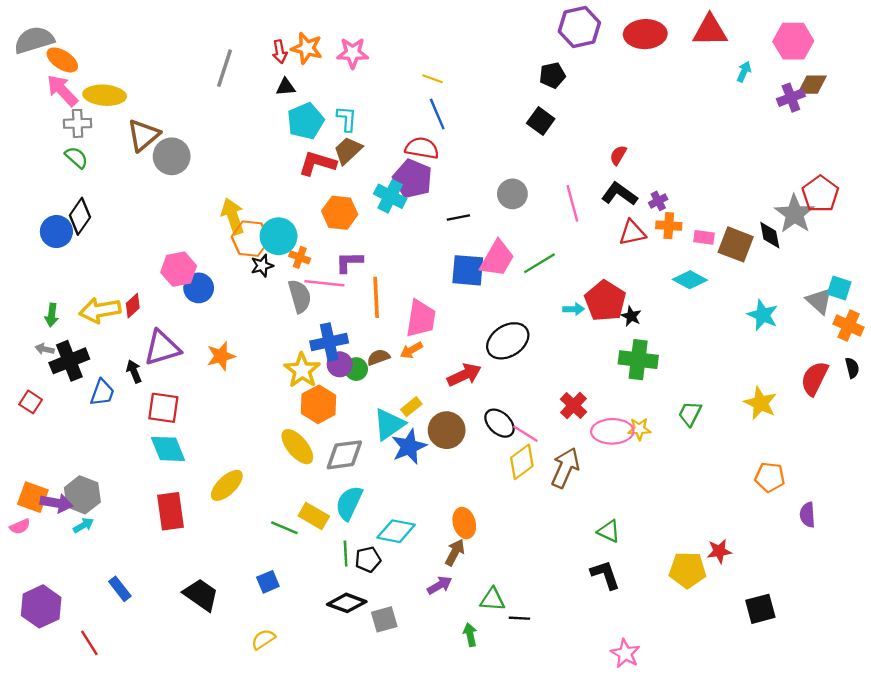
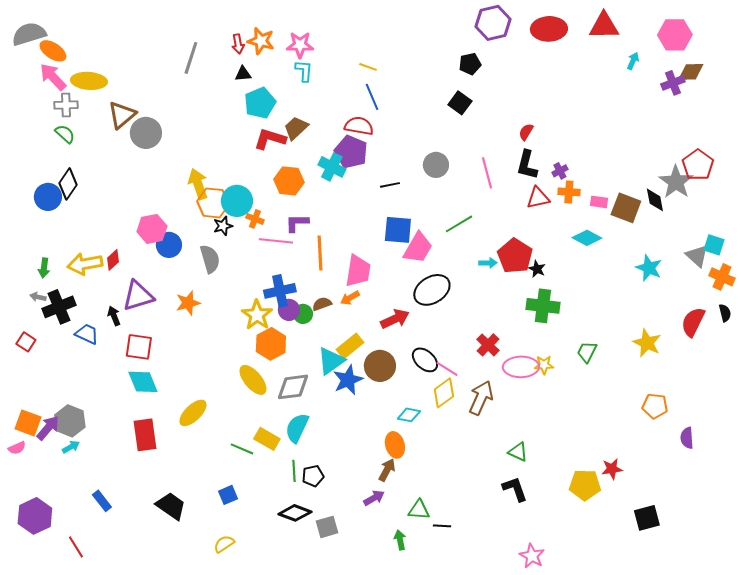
cyan L-shape: (347, 119) -> (304, 71), moved
black L-shape: (619, 194) -> (527, 165), turned -112
pink trapezoid: (497, 259) -> (418, 248), moved
gray semicircle: (300, 296) -> (210, 259), moved
blue trapezoid: (102, 393) -> (87, 334), turned -85
yellow rectangle: (411, 407) -> (350, 346), size x1.5
purple arrow: (56, 503) -> (48, 428), turned -60
cyan diamond: (396, 531) -> (409, 415), moved, size x0.7

